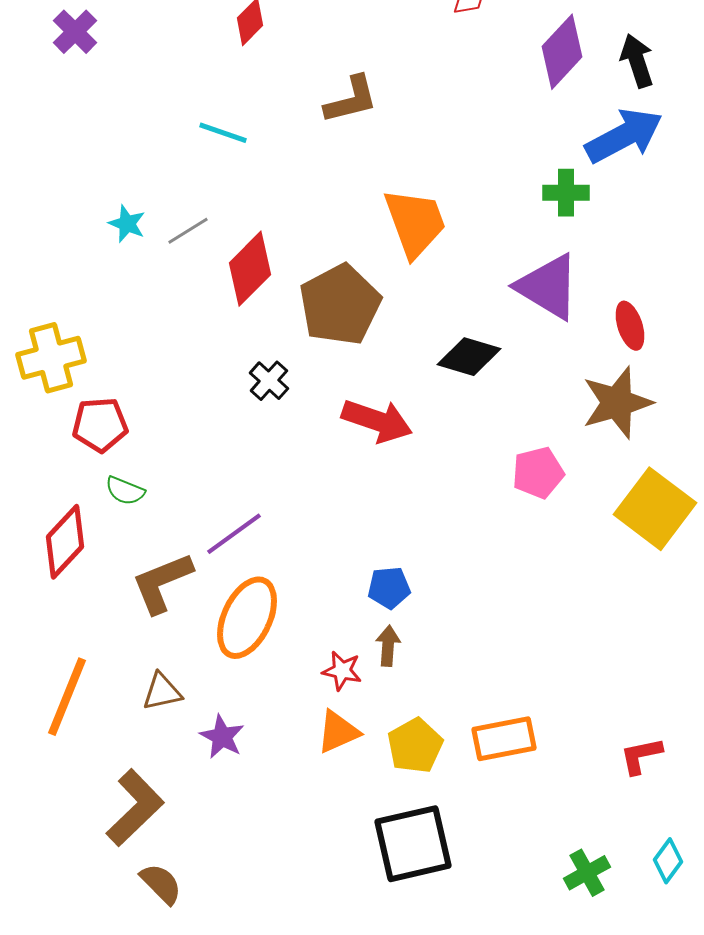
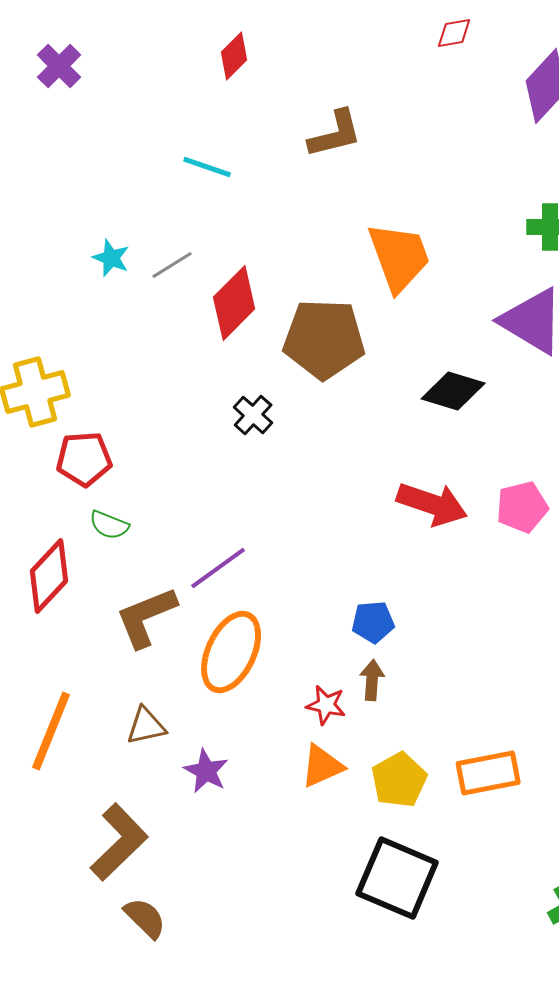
brown pentagon: (340, 305) -> (324, 339), turned 30
red arrow: (377, 421) -> (432, 504), moved
black square: (413, 844) -> (397, 878), turned 36

